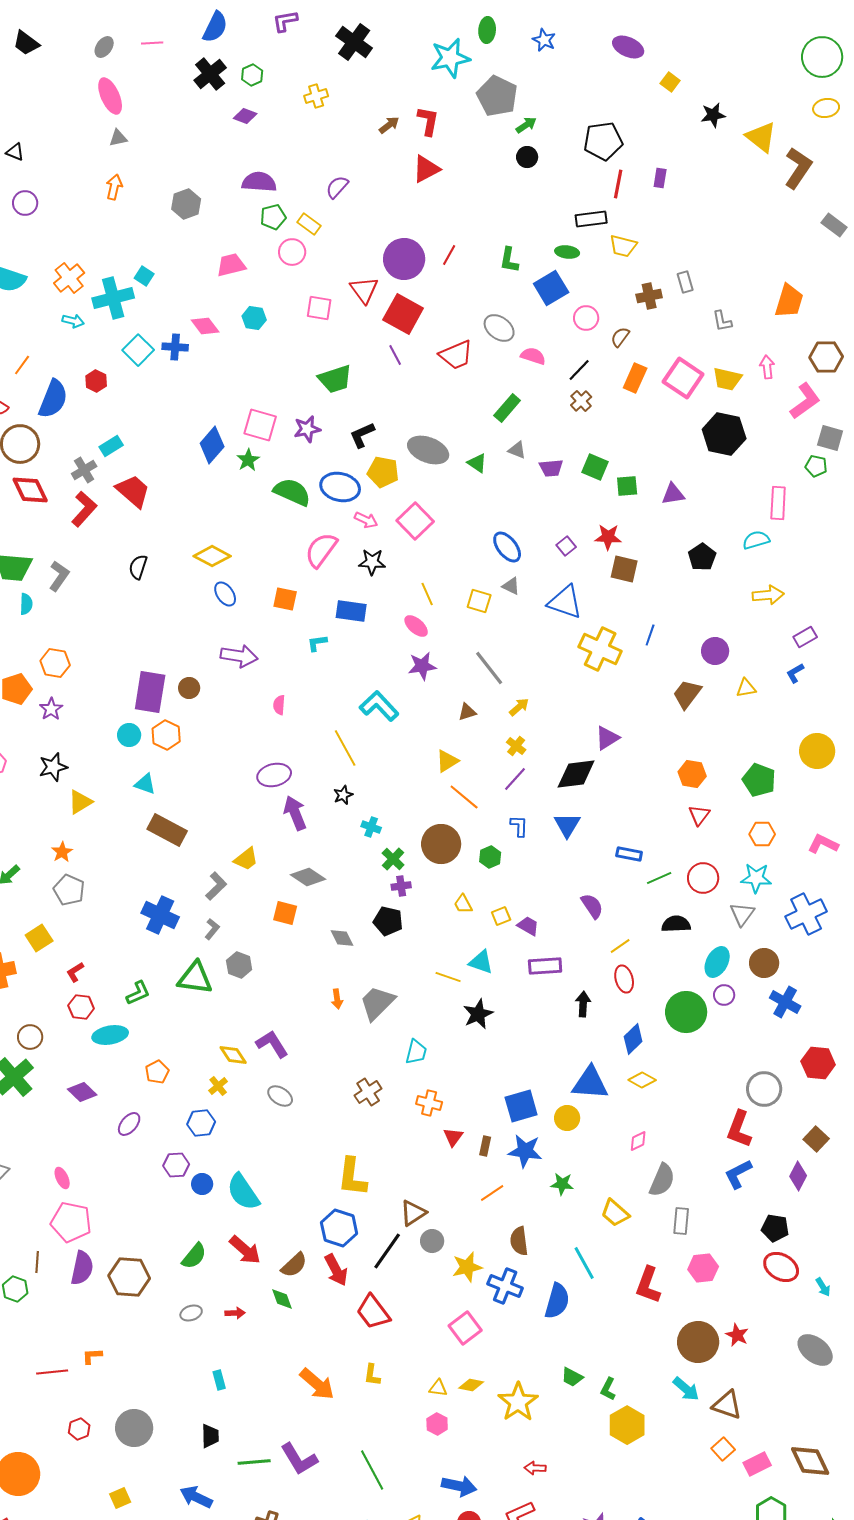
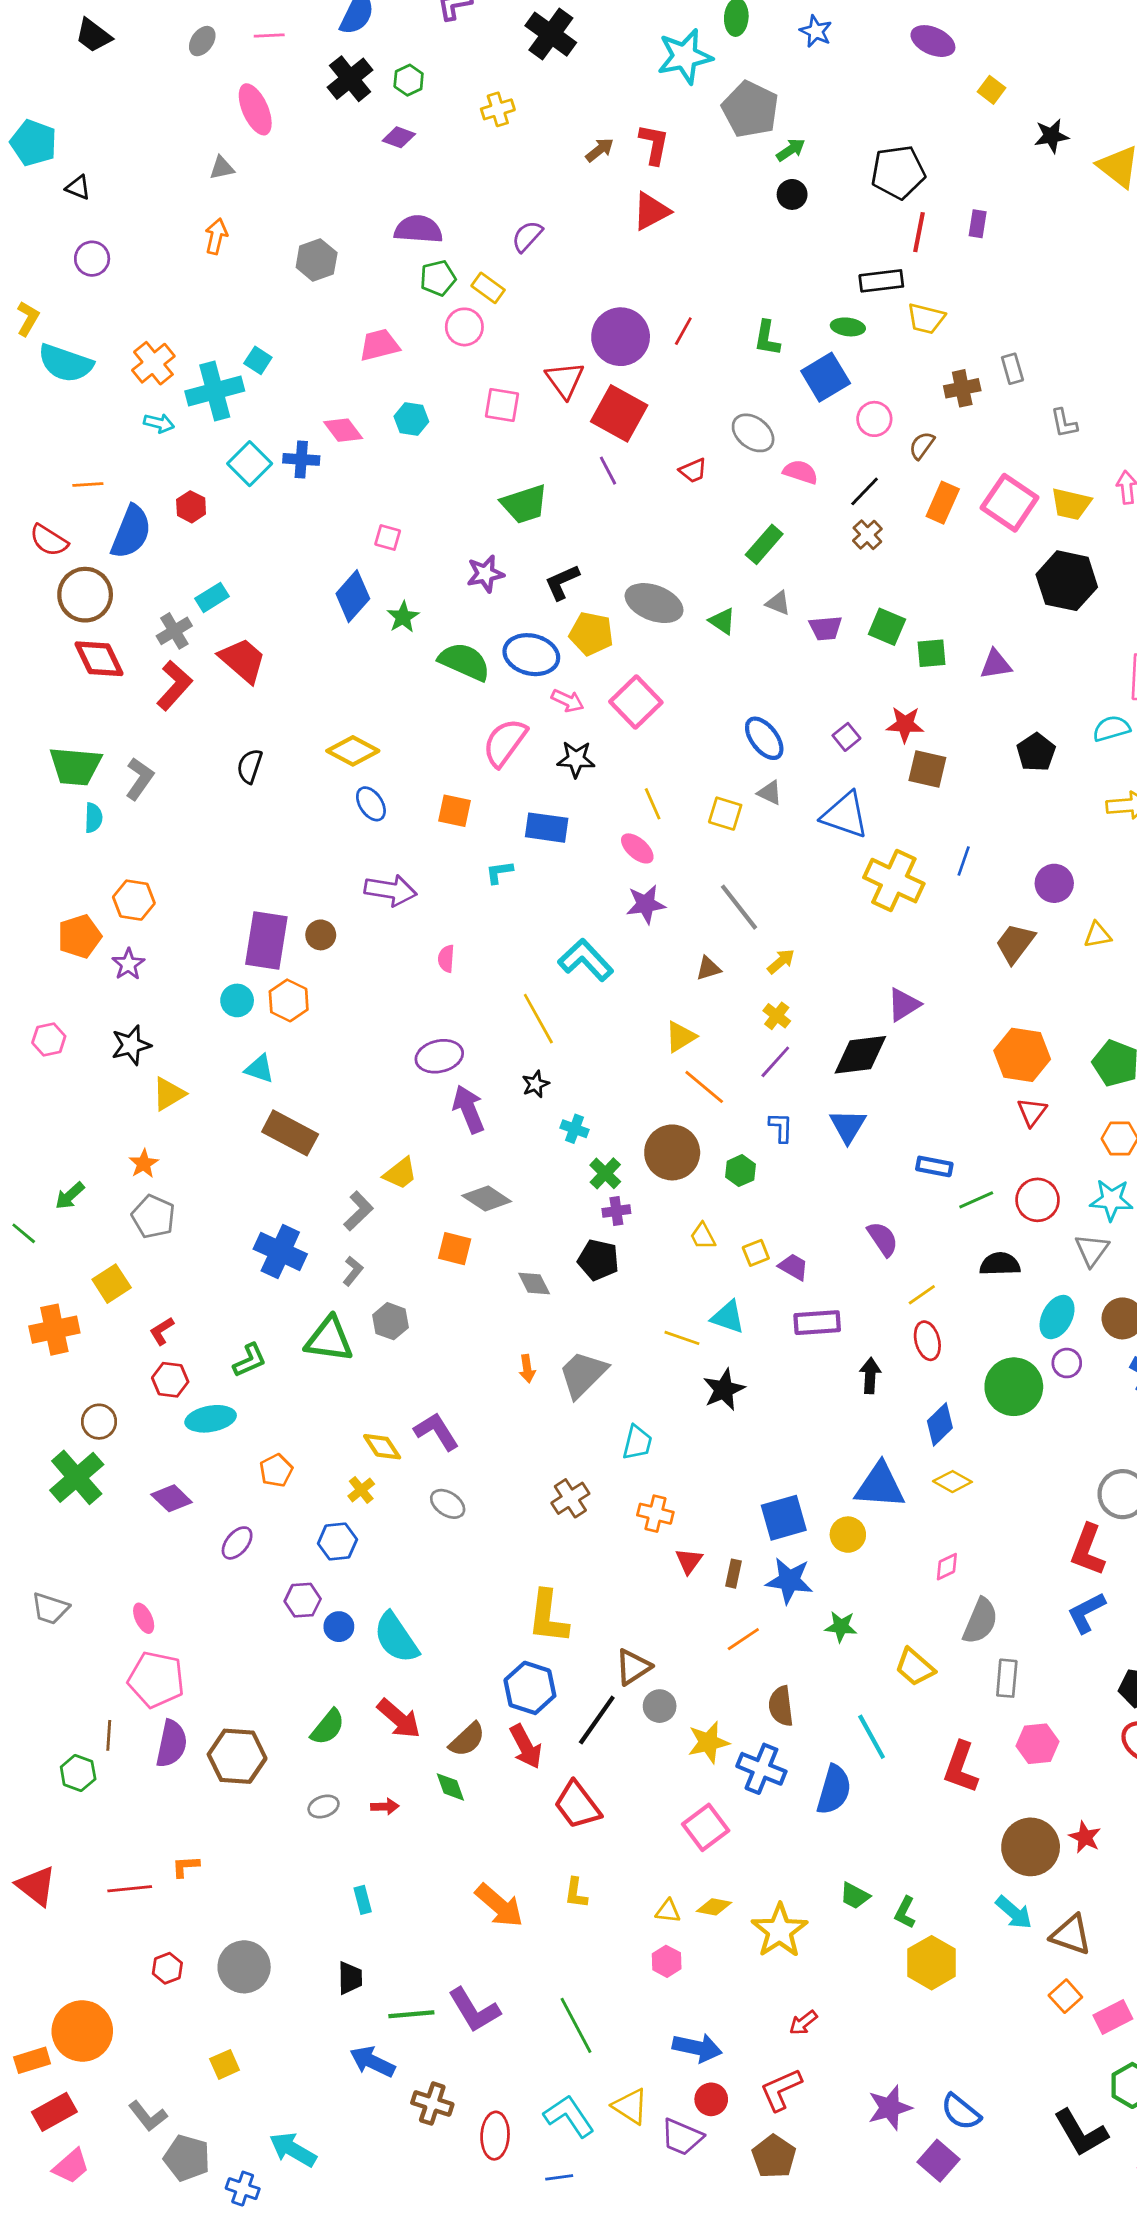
pink ellipse: (110, 96) -> (255, 109), moved
red trapezoid: (456, 355) -> (693, 471), size x0.6
orange line: (22, 365) -> (88, 485), turned 50
pink square: (260, 425) -> (388, 537), moved, size x0.6
orange hexagon: (692, 774) -> (1022, 1055), size x1.4
red arrow: (535, 1468) -> (803, 2023), turned -40
blue arrow: (196, 1497) -> (372, 2062), moved

